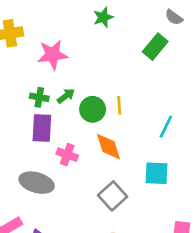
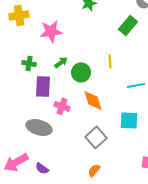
green cross: (39, 97) -> (29, 63), moved
yellow line: (119, 105) -> (110, 61), moved
cyan line: (166, 127) -> (136, 85), turned 54

